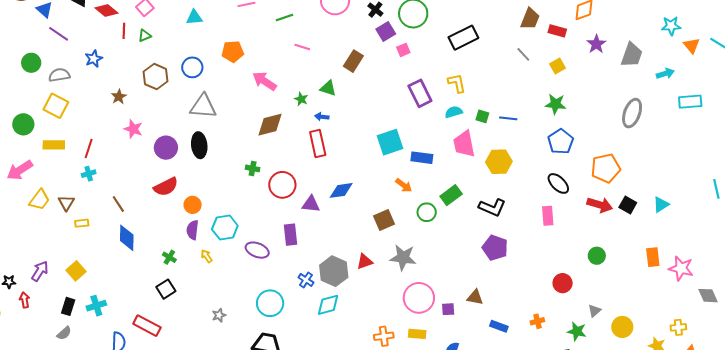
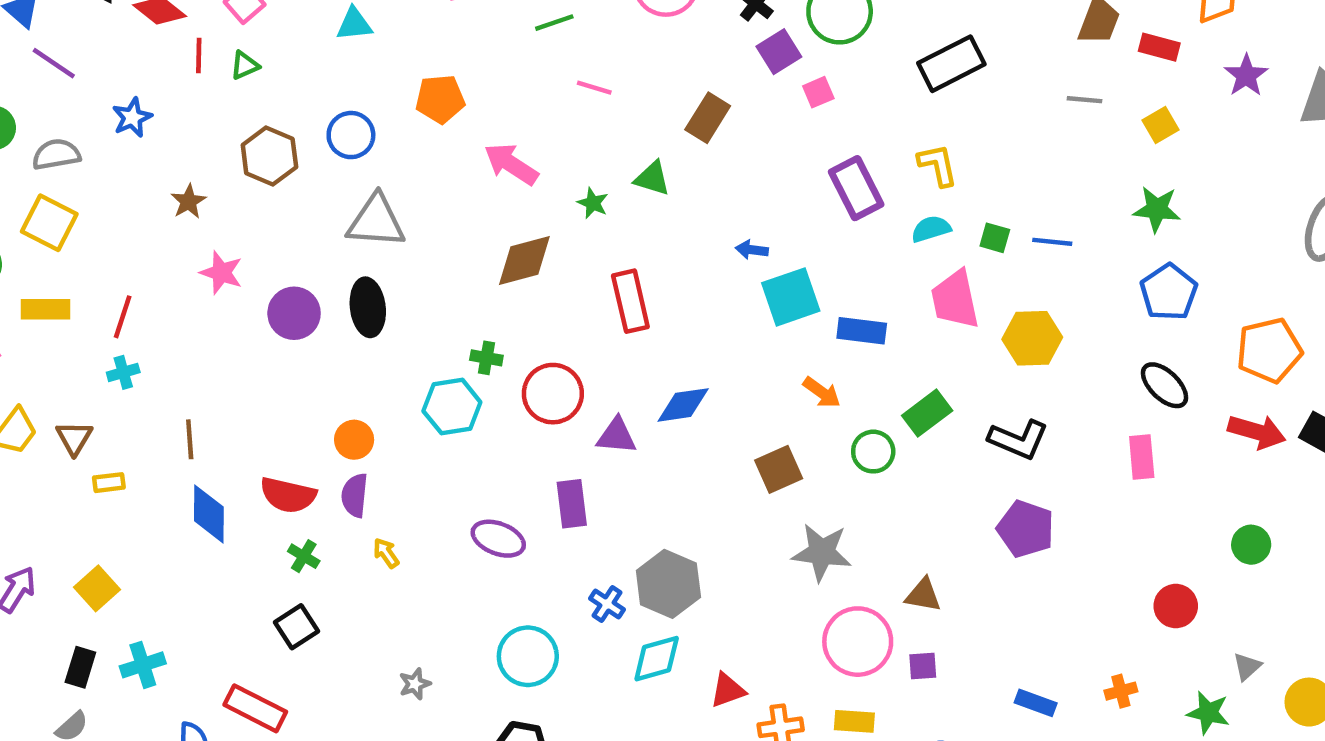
gray line: (523, 54) -> (1084, 100), turned -42
blue arrow: (322, 117) -> (752, 250), moved
red semicircle: (166, 187) -> (288, 495), moved, turned 40
brown line: (118, 204) -> (190, 439), turned 30
cyan hexagon: (225, 227) -> (452, 407), moved
red triangle: (365, 262) -> (728, 690), moved
brown triangle: (475, 297) -> (923, 595), moved

